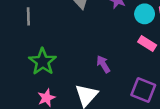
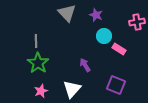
cyan circle: (145, 14) -> (104, 36), moved
gray line: (28, 16) -> (36, 41), moved

